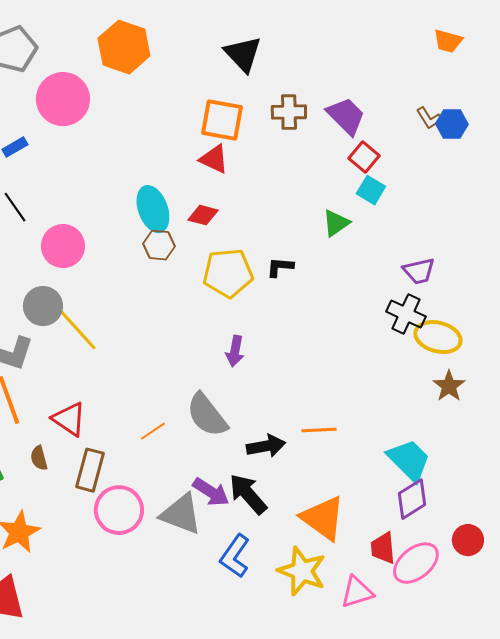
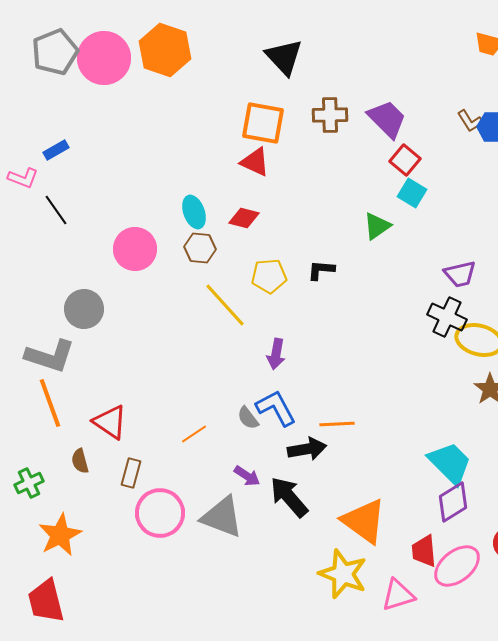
pink circle: (63, 99) -> (104, 58), moved
cyan ellipse: (153, 209) -> (194, 212), size x0.7
pink circle: (63, 246) -> (135, 249), moved
yellow pentagon: (228, 273) -> (269, 276), size x0.7
yellow line: (77, 329) -> (225, 305), moved
gray semicircle: (207, 415) -> (248, 418), size x0.5
orange line: (319, 430) -> (337, 424), moved
brown rectangle: (90, 470) -> (131, 473), size x0.7
purple arrow: (211, 492) -> (247, 476), moved, size x0.7
blue L-shape: (235, 556) -> (276, 408), moved, turned 117

